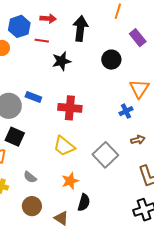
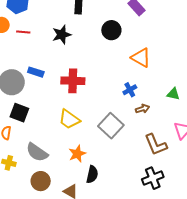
red line: (42, 41) -> (23, 32), moved
orange triangle: (139, 89) -> (141, 58), turned -30
blue cross: (126, 111) -> (130, 90), moved
gray semicircle: (30, 177) -> (37, 152), size x1.6

